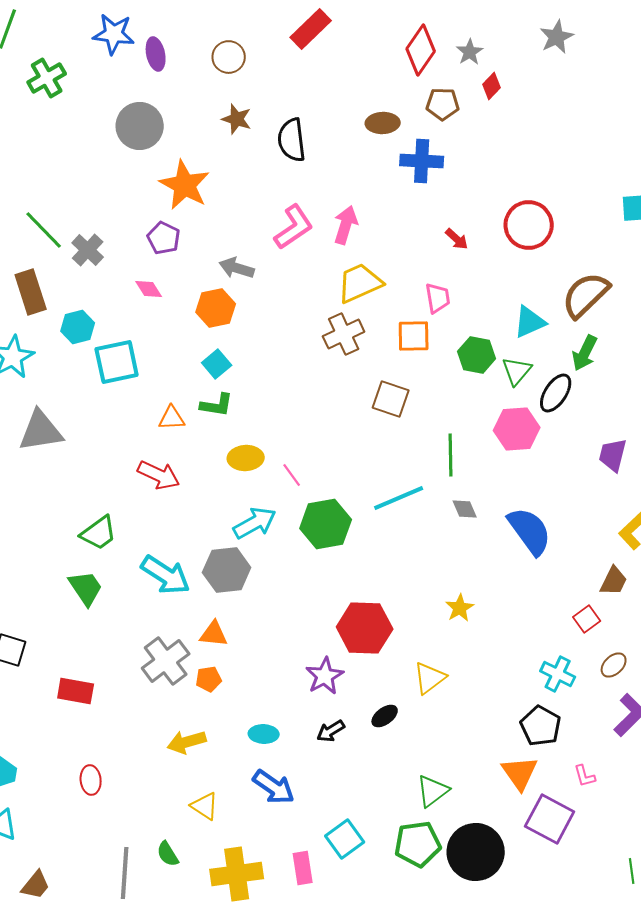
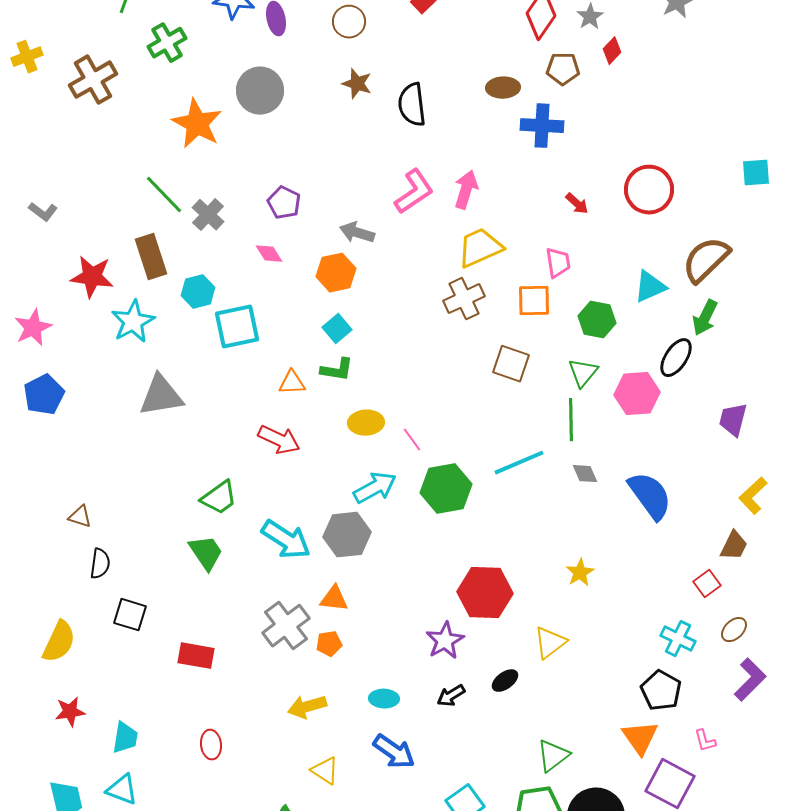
orange star: (185, 185) -> (197, 124), moved
green triangle: (517, 371) -> (583, 373), moved

